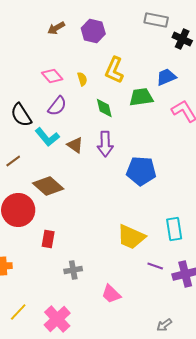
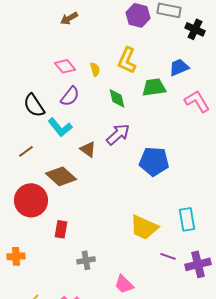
purple hexagon: (93, 31) -> (138, 15), moved
purple arrow: (105, 144) -> (118, 134), turned -130
brown triangle: (75, 145) -> (88, 149), moved

